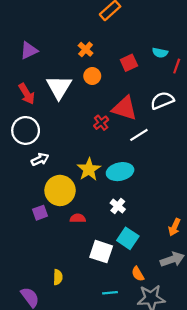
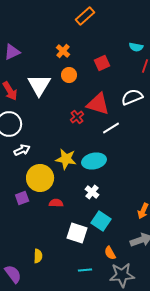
cyan semicircle: (160, 53) -> (136, 47), moved
yellow star: (89, 169) -> (66, 159), turned -30

